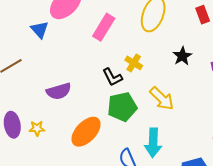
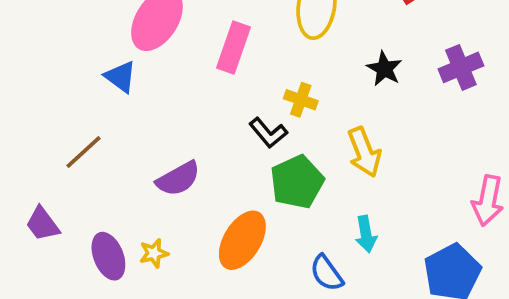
yellow arrow: (162, 99) -> (364, 152), turned 36
cyan arrow: (153, 143) -> (366, 234), size x0.7

